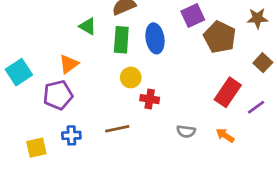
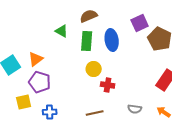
orange triangle: (69, 64) -> (36, 59), moved
purple pentagon: (58, 95) -> (40, 82), turned 30
brown line: (117, 129) -> (95, 113), moved
yellow square: (36, 148) -> (24, 102), moved

